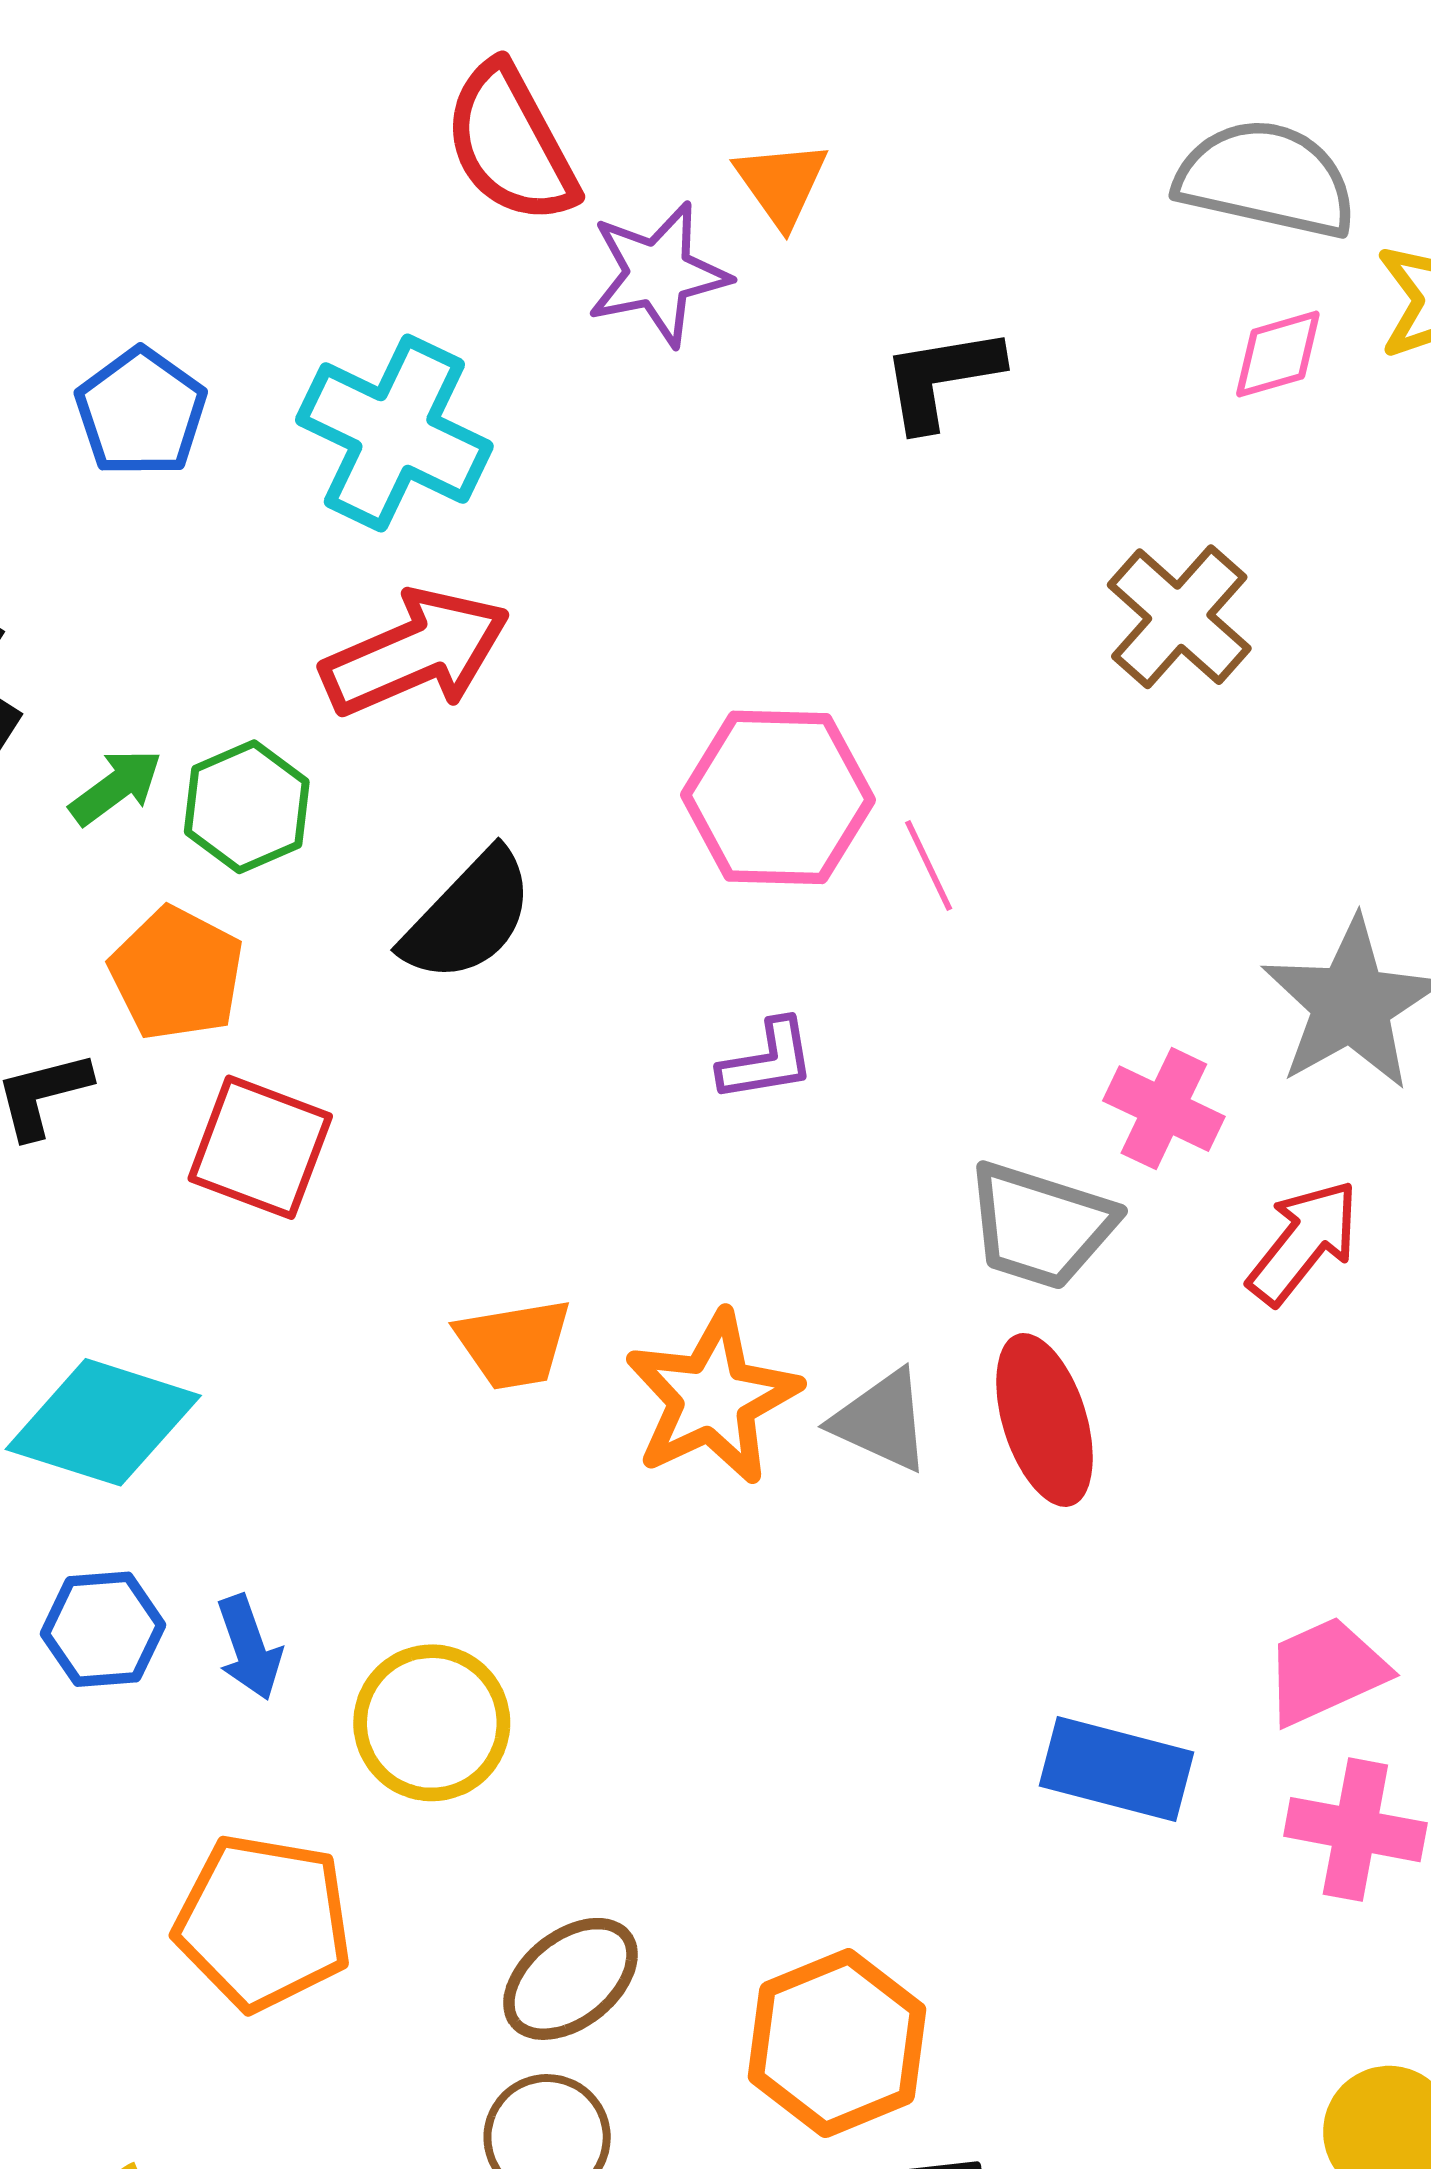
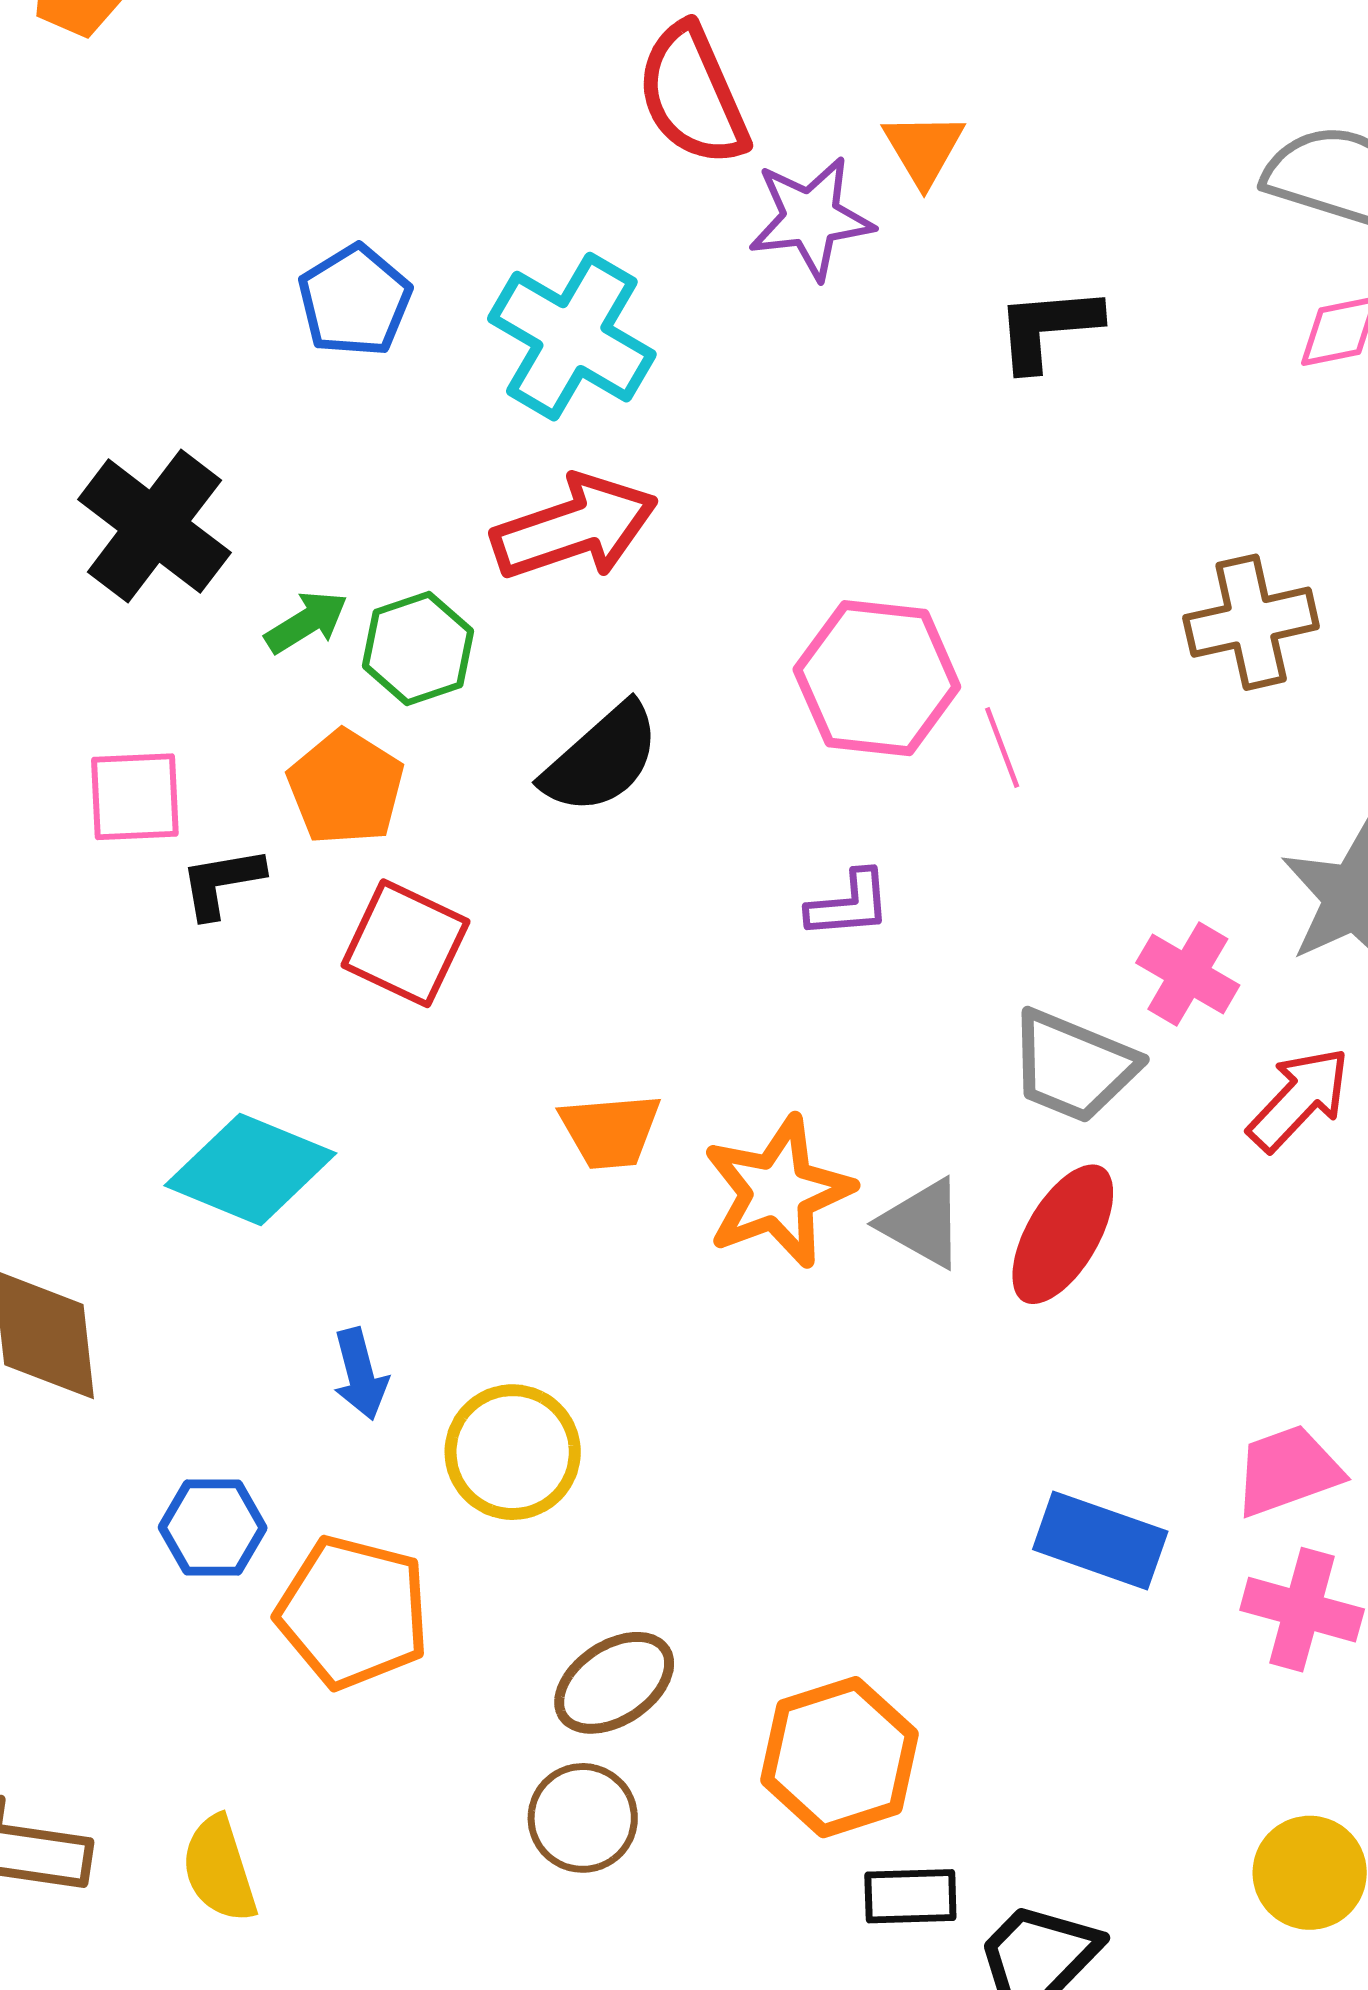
brown cross: (1179, 617) -> (1251, 622), moved, turned 31
red ellipse: (1044, 1420) -> (1063, 1234), turned 43
blue hexagon: (103, 1629) -> (213, 1528), moved

